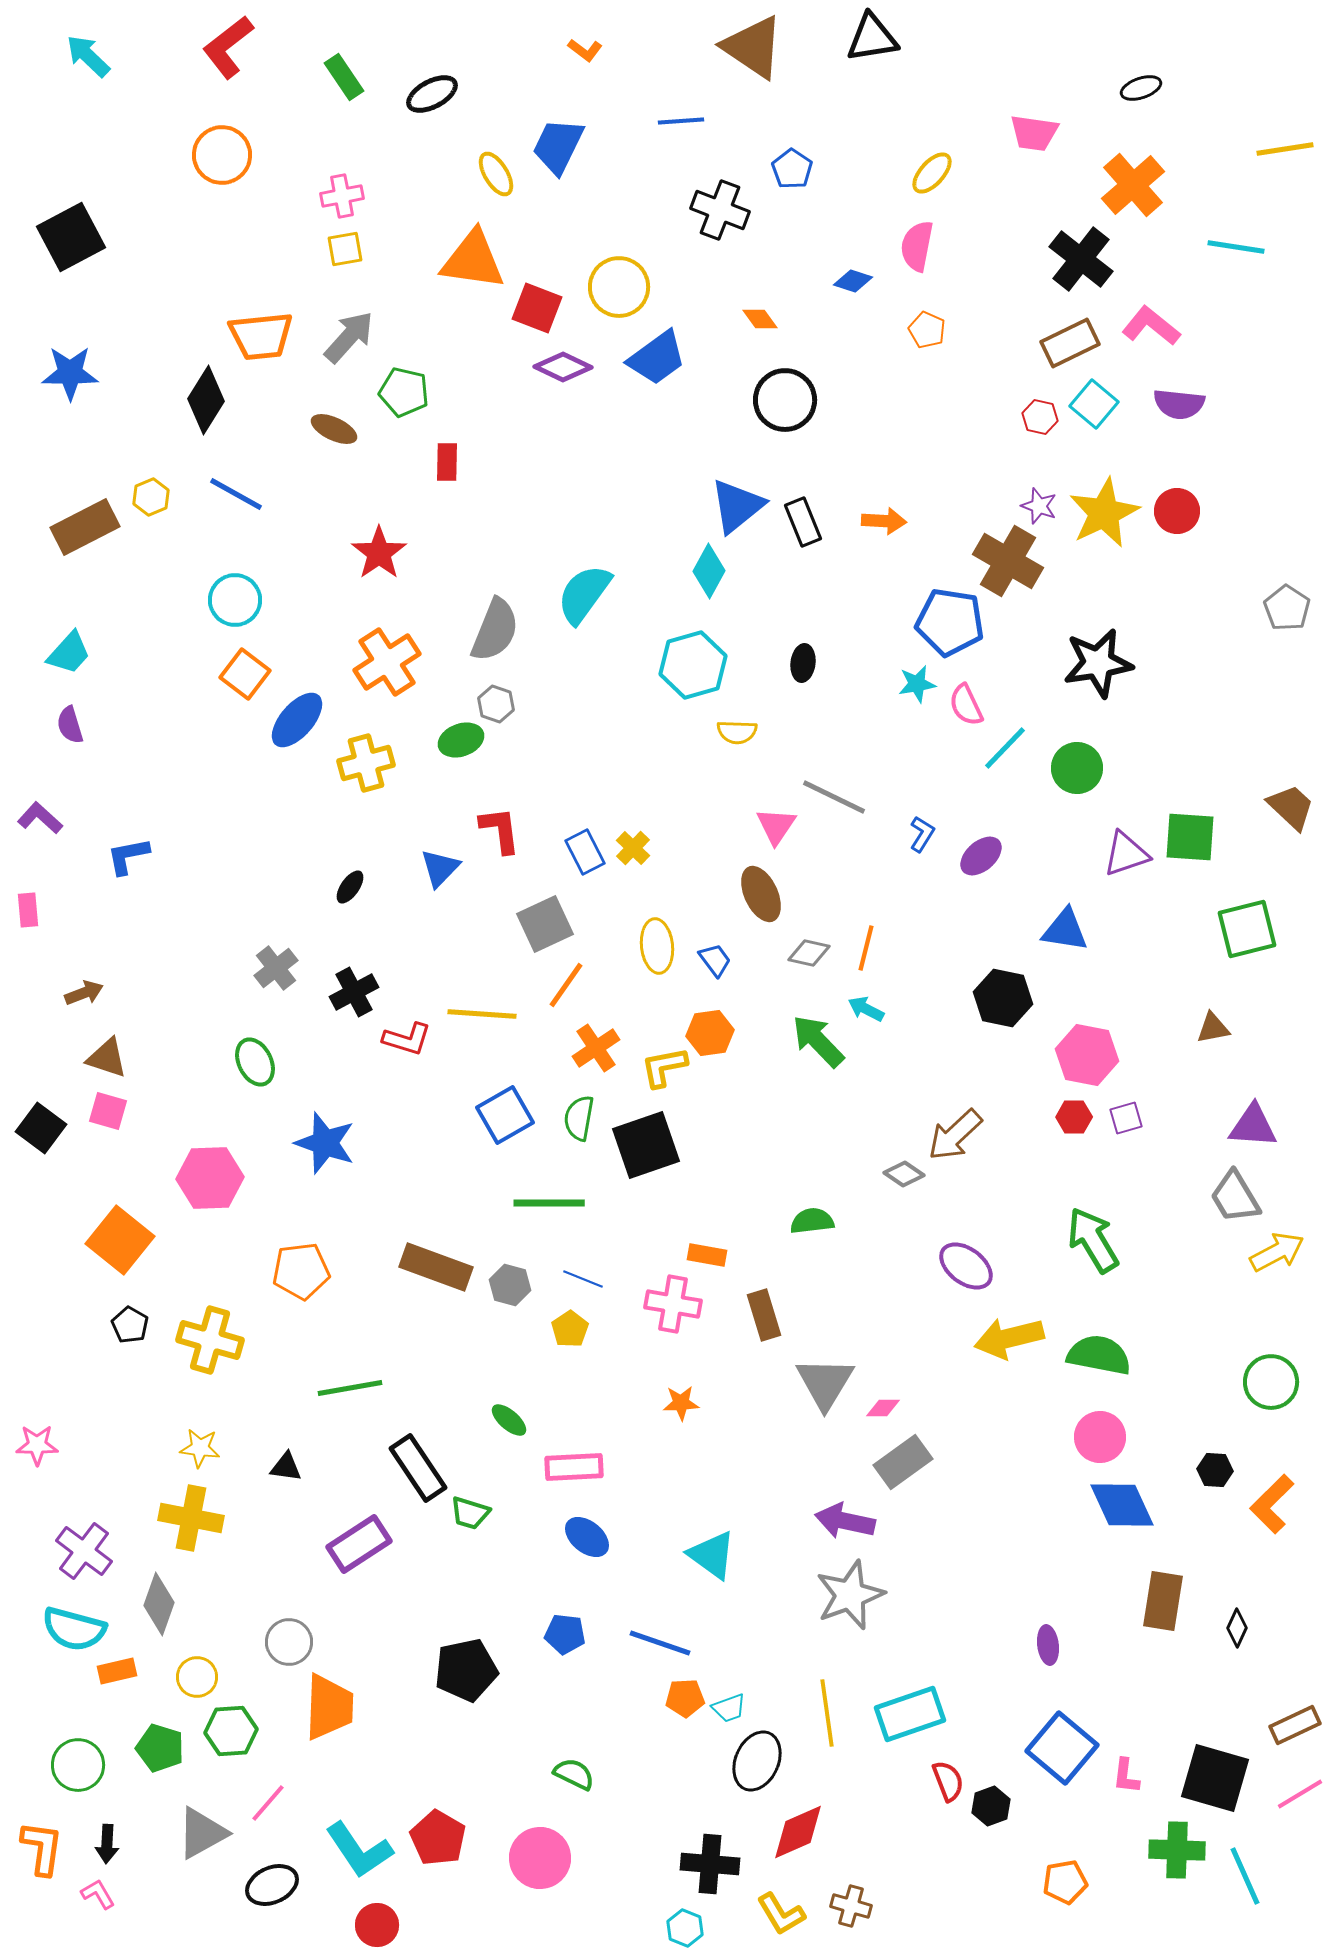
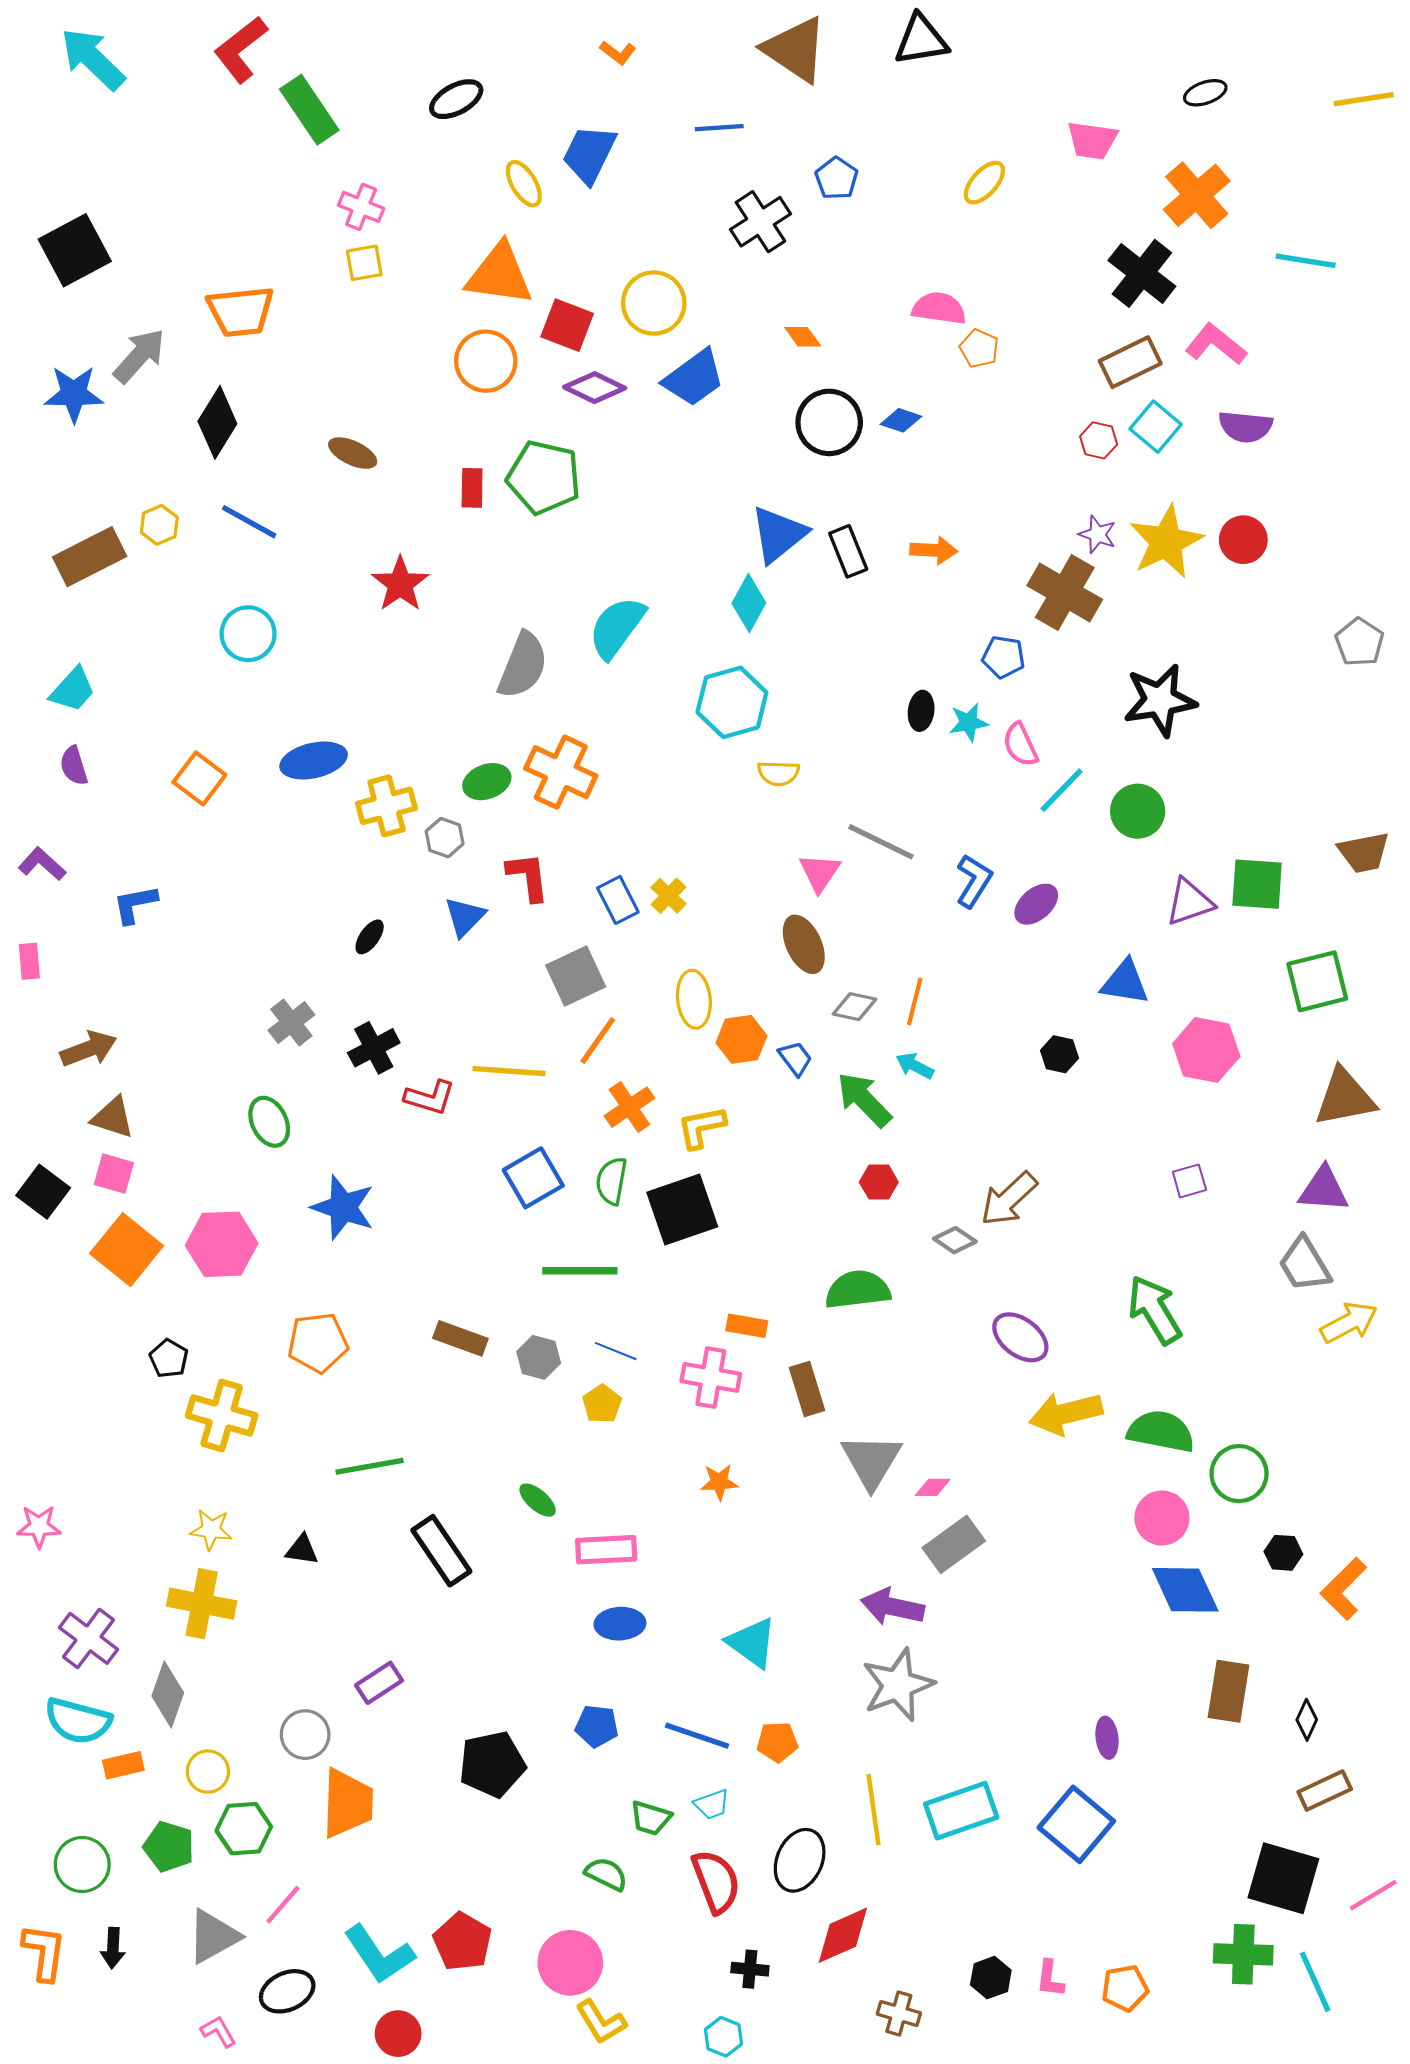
cyan arrow: (88, 56) -> (93, 59), size x1.4
green rectangle: (344, 77) -> (309, 110), moved, size x1.4
yellow line: (1285, 149) -> (1364, 99), moved
orange circle: (222, 155) -> (486, 361), moved
pink cross: (342, 196) -> (361, 207), turned 33
black cross: (720, 210) -> (760, 222), turned 36
pink semicircle: (917, 246) -> (939, 308), moved, turned 87
blue diamond: (853, 281) -> (901, 420), moved
orange trapezoid: (261, 336) -> (241, 311), moved
gray arrow: (349, 337) -> (139, 356), moved
green pentagon: (404, 392) -> (544, 477), moved, size x1.4
blue pentagon: (950, 622) -> (1003, 657), size x0.6
orange cross: (387, 662) -> (561, 772), moved, turned -32
black ellipse: (803, 663) -> (921, 711), moved
orange square: (245, 674) -> (199, 778), moved
gray hexagon: (496, 704) -> (445, 838), moved
blue ellipse: (297, 720) -> (314, 760), turned 36
brown trapezoid: (1291, 807) -> (1364, 852), turned 126
blue L-shape: (922, 834) -> (974, 881), size x1.4
blue trapezoid: (715, 960) -> (795, 1058), moved
brown arrow: (84, 993) -> (89, 1049), size x1.4
black hexagon: (1003, 998) -> (1059, 1054), size x0.6
brown triangle: (1213, 1028) -> (1345, 1098), moved, size x1.8
orange hexagon: (710, 1033) -> (741, 1039), moved
pink hexagon: (1087, 1055) -> (1206, 1050), moved
red hexagon: (1074, 1117) -> (879, 1182), moved
green semicircle: (812, 1221) -> (858, 1290), size x1.4
orange square: (120, 1240) -> (127, 1250), moved
brown rectangle: (436, 1267) -> (460, 1338), size x0.7
black pentagon: (130, 1325) -> (169, 1358), moved
green circle: (1271, 1382) -> (1239, 1474), moved
green trapezoid: (470, 1513) -> (651, 1818), moved
blue ellipse: (587, 1537) -> (620, 1624), turned -42
purple rectangle: (359, 1544) -> (379, 1683), moved, size x0.7
orange pentagon: (685, 1698) -> (777, 1742), moved
cyan trapezoid: (729, 1708) -> (712, 1804), moved
brown rectangle: (1295, 1725) -> (1325, 1791), moved
blue square: (1062, 1748) -> (1076, 1824), moved
pink L-shape: (1126, 1776) -> (1050, 1979), moved
red semicircle: (948, 1781) -> (716, 1881), moved, size x1.5
black hexagon: (991, 1806) -> (991, 1978), moved
black cross: (710, 1864) -> (750, 1969), size x0.6
pink L-shape: (98, 1894) -> (218, 2031), moved
yellow L-shape: (781, 1914) -> (601, 2022), moved

